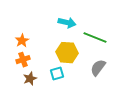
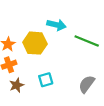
yellow hexagon: (67, 53) -> (35, 43), moved
gray semicircle: (98, 68) -> (87, 84), moved

